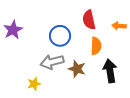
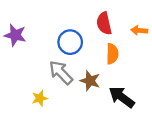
purple star: (13, 30) -> (15, 35), turned -30
gray arrow: (52, 62) -> (61, 73), turned 60
black arrow: (110, 71) -> (122, 97), moved, turned -45

